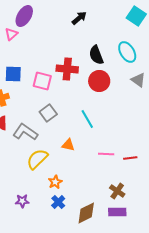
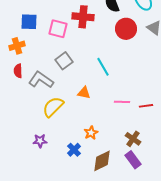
red circle: (99, 81) -> (126, 29), moved
orange star: (55, 182) -> (91, 133), moved
purple star: (22, 201) -> (40, 141), moved
purple rectangle: (117, 212) -> (133, 160), turned 54

